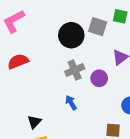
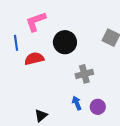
black circle: (71, 35) -> (65, 42), moved
purple circle: (99, 78) -> (98, 107), moved

